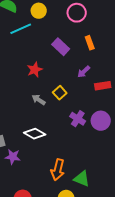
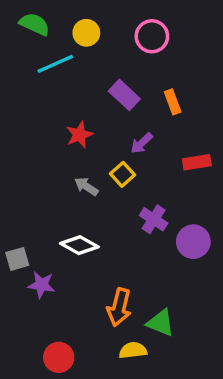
orange rectangle: (90, 43) -> (173, 102), moved
purple arrow: (84, 72) -> (142, 143), moved
purple circle: (101, 121) -> (193, 242), moved

